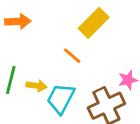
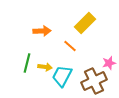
orange arrow: (18, 21) -> (42, 31), moved

